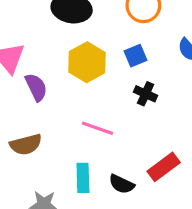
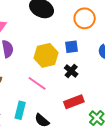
yellow hexagon: (87, 62) -> (46, 55), moved
red rectangle: (164, 167) -> (74, 102), moved

